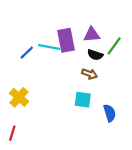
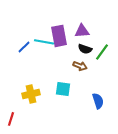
green line: (114, 46) -> (102, 52), moved
yellow cross: (19, 97) -> (31, 94), moved, turned 36
cyan square: (83, 100) -> (63, 89), moved

